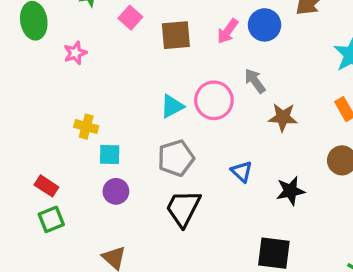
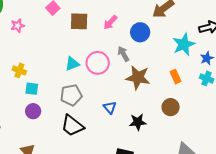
blue circle: (265, 25) -> (140, 32), moved
brown star: (283, 117) -> (138, 77), size x1.4
black trapezoid: (183, 208) -> (72, 126), turned -85

